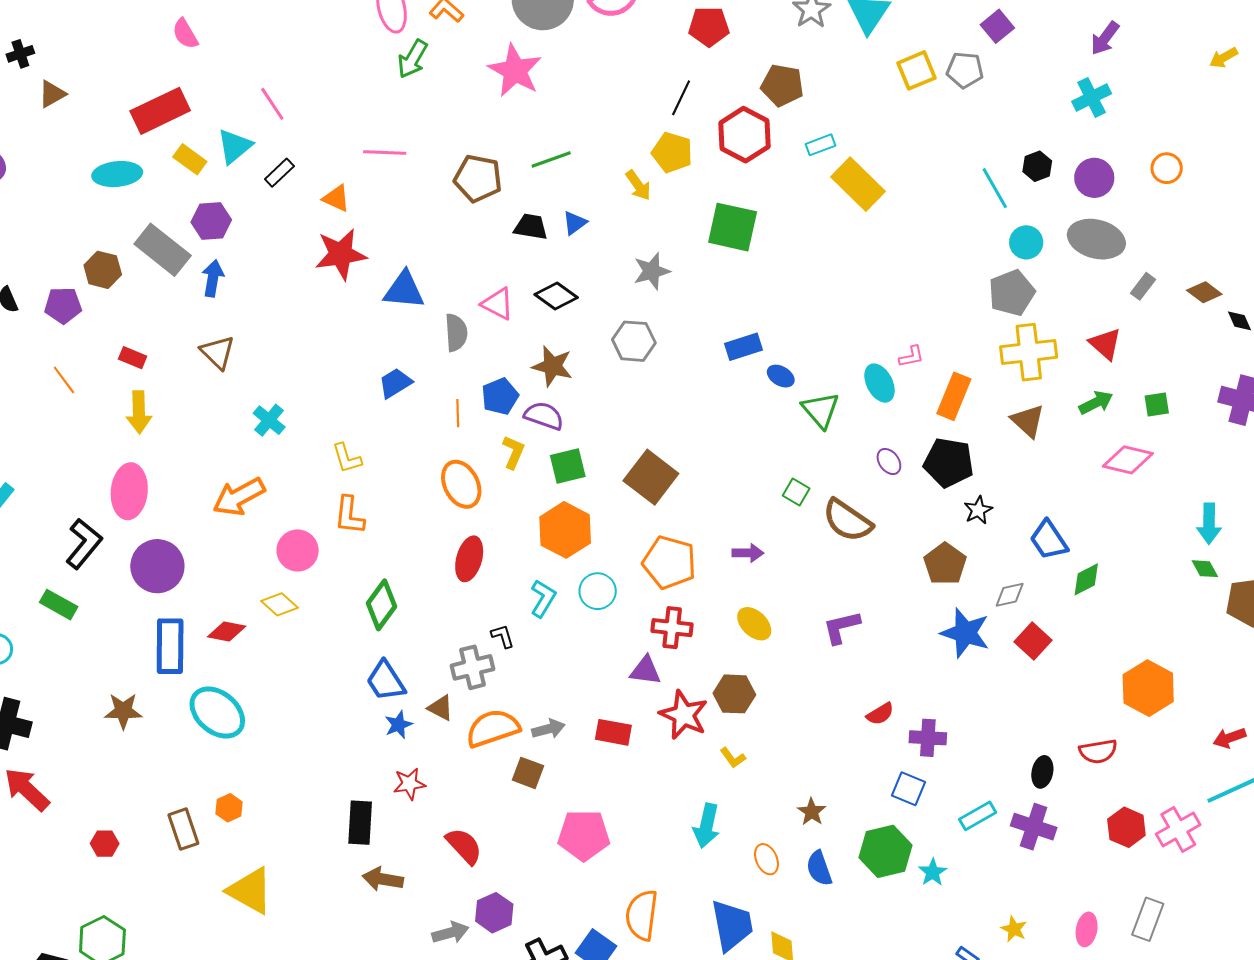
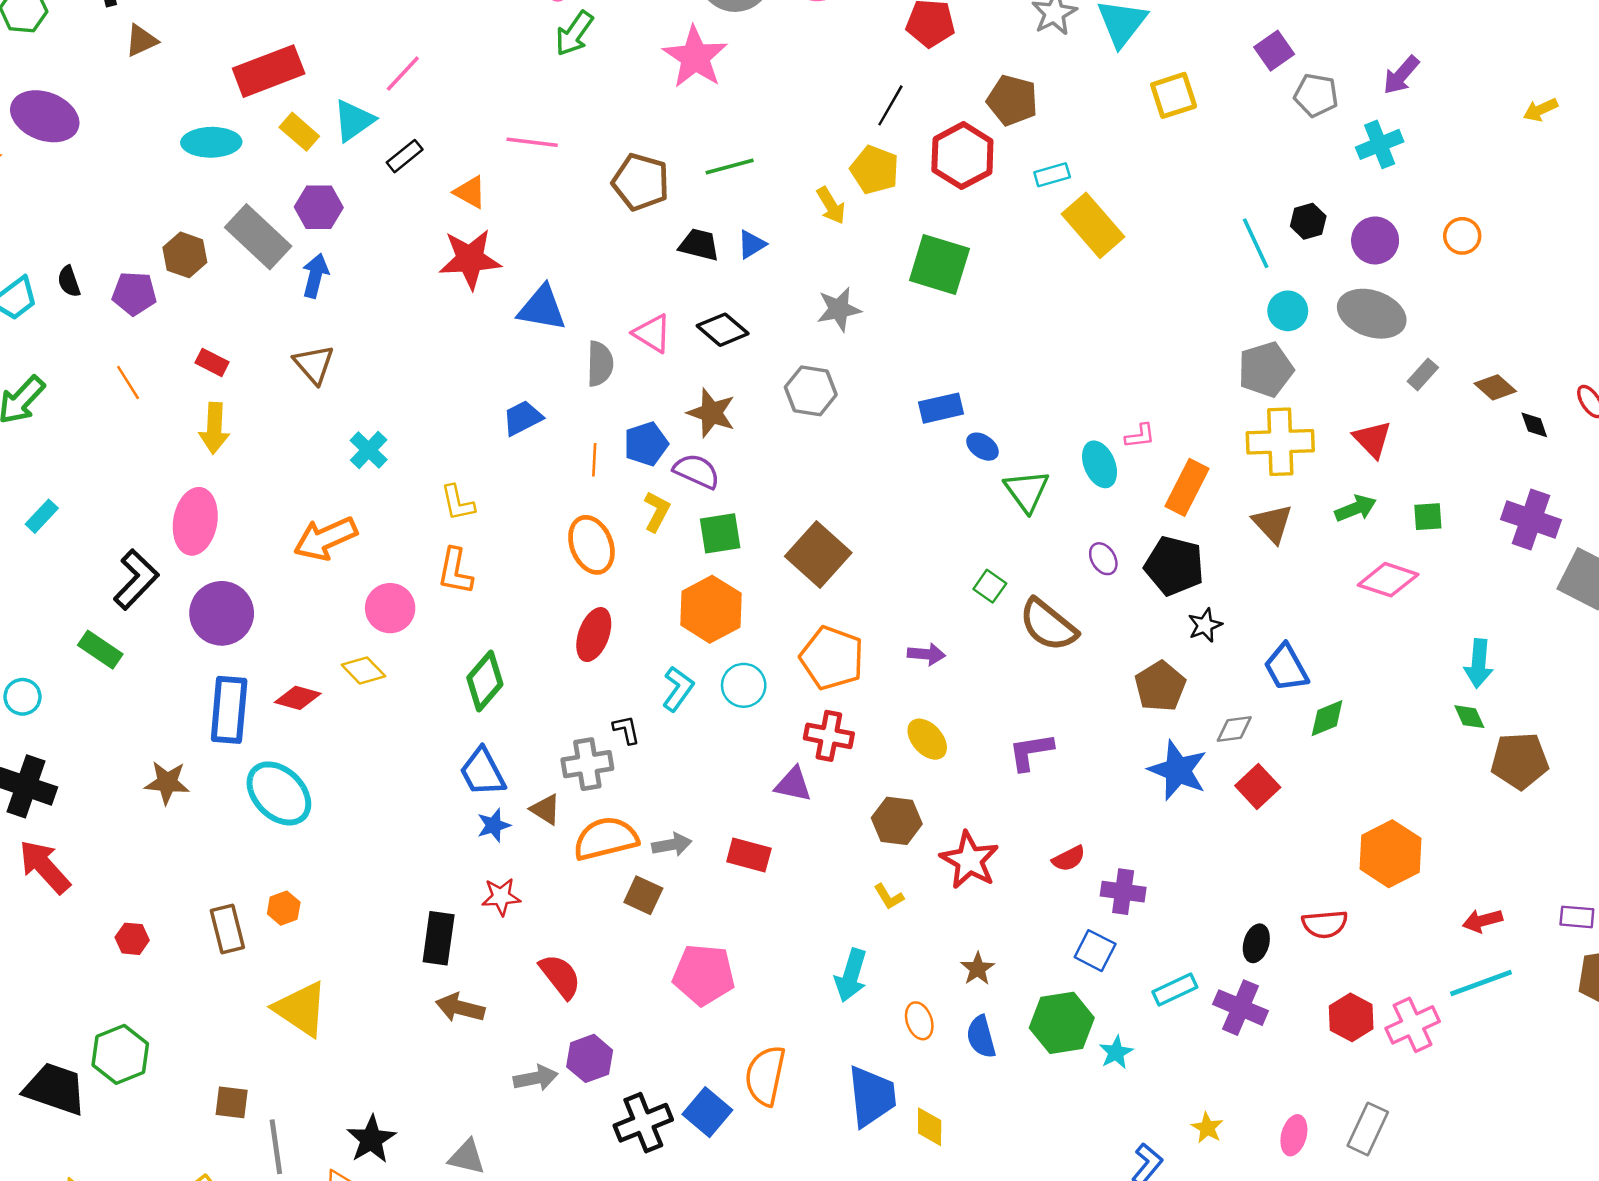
gray pentagon: (965, 70) -> (1316, 95), moved
pink line: (272, 104) -> (403, 74), turned 72
red star: (684, 715) -> (969, 860), moved

